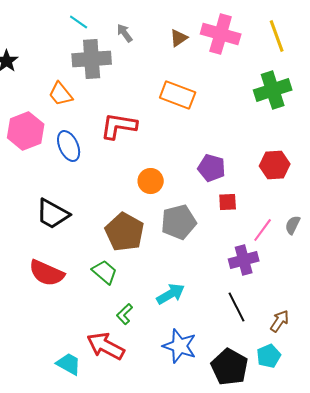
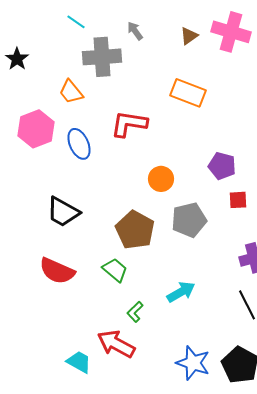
cyan line: (79, 22) -> (76, 22), moved
blue star: (180, 346) -> (193, 363), moved

